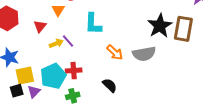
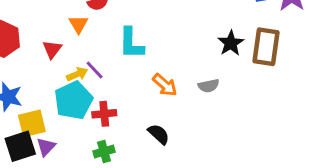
black star: (160, 26) -> (231, 43), size x0.7
gray semicircle: (144, 54) -> (209, 86), size x0.6
cyan pentagon: (53, 76) -> (74, 100), moved
black square: (17, 91) -> (20, 146), size x1.5

